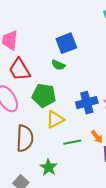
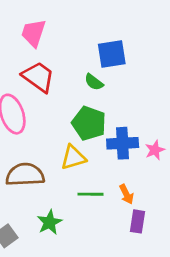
red trapezoid: (20, 70) -> (38, 77), turned 145
green pentagon: (44, 95) -> (89, 123), moved
brown semicircle: (25, 138) -> (25, 175), turned -108

